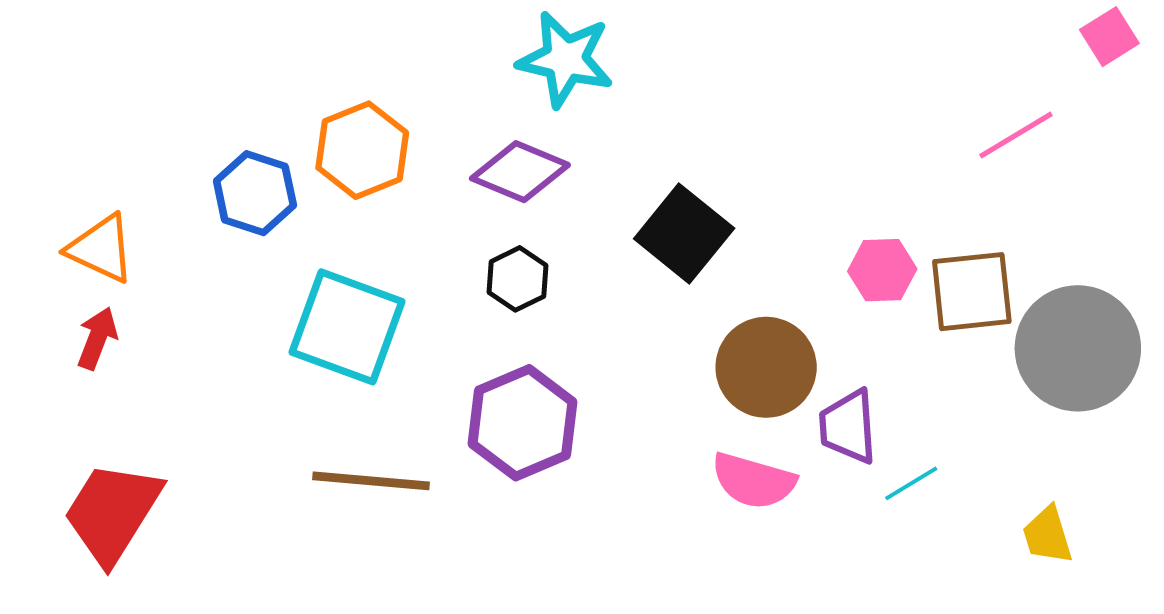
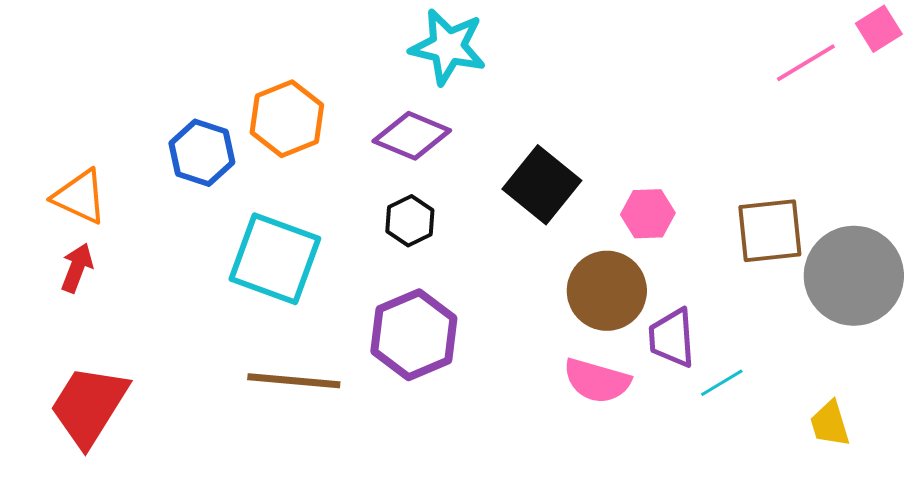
pink line: (1016, 135) -> (806, 63), moved
pink hexagon: (882, 270) -> (648, 214), moved

